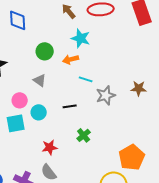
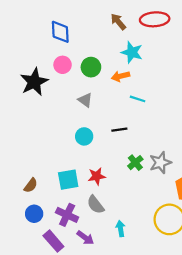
gray star: (106, 95) -> (160, 163), moved
pink circle: (20, 100) -> (63, 65), moved
cyan square: (16, 123) -> (68, 180), moved

